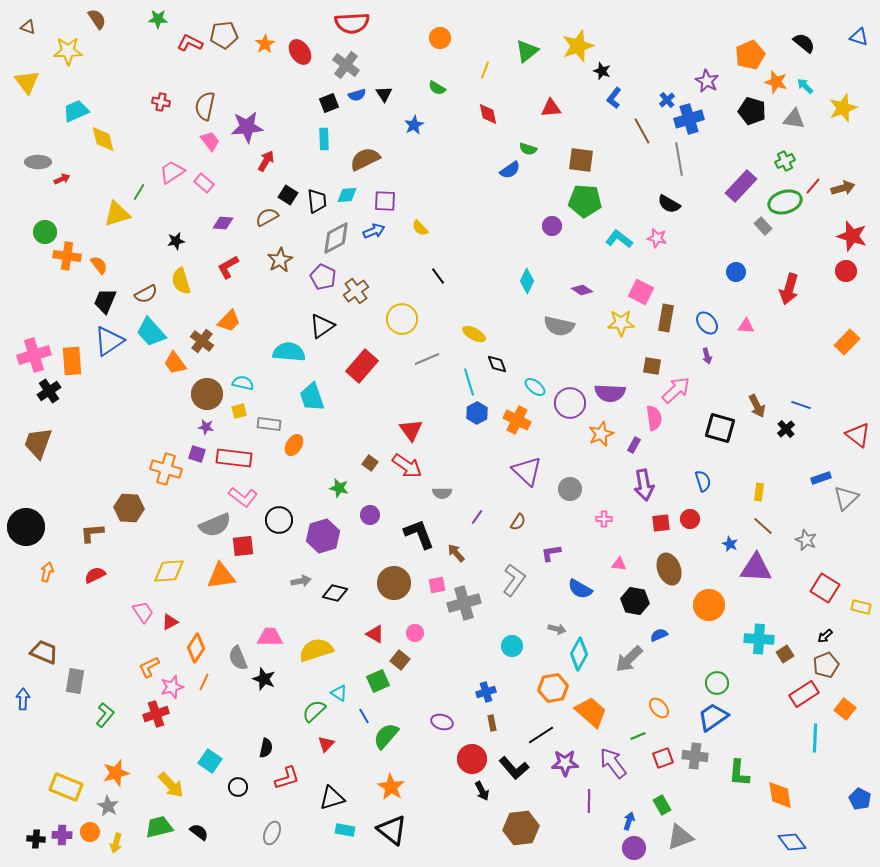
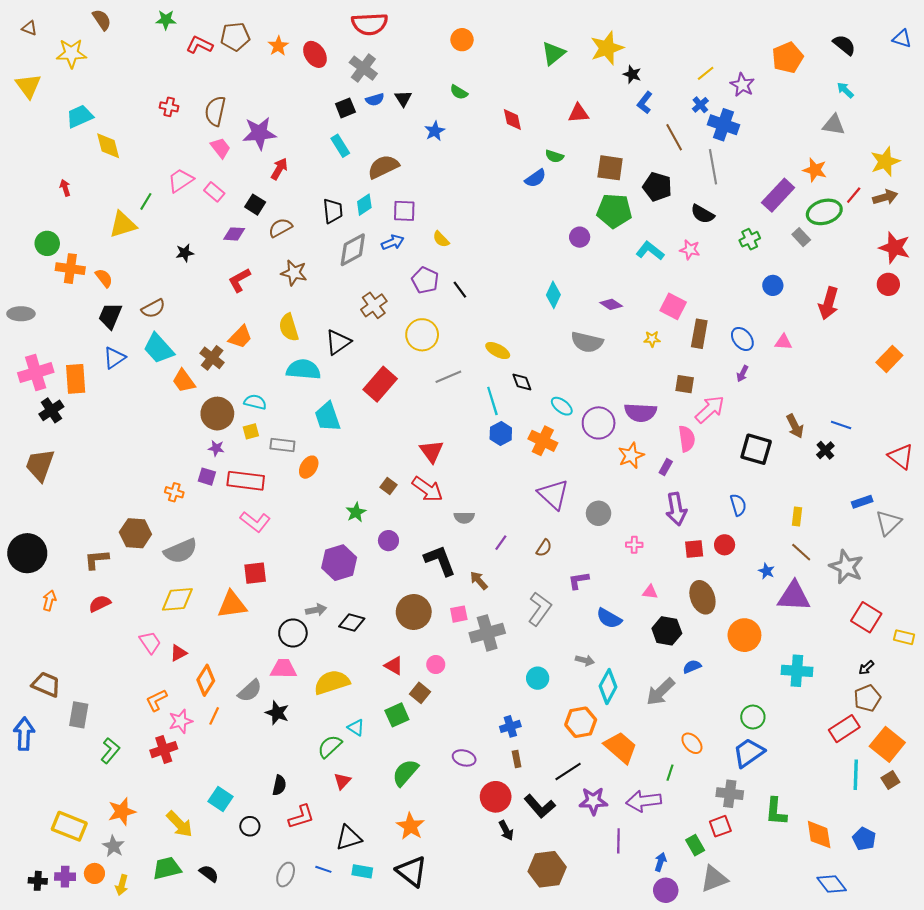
yellow line: (485, 70) -> (706, 73), moved, turned 30
orange star: (776, 82) -> (815, 170), moved
yellow star: (843, 108) -> (885, 161), moved
black pentagon: (752, 111) -> (657, 187), moved
blue cross: (689, 119) -> (723, 125), turned 36
cyan rectangle: (324, 139) -> (340, 146), turned -30
green cross: (785, 161) -> (750, 239), moved
gray ellipse: (38, 162) -> (21, 314), moved
red arrow: (62, 179) -> (65, 188), turned -84
black square: (288, 195) -> (255, 205), moved
cyan diamond: (347, 195) -> (364, 205), turned -30
brown star: (280, 260) -> (294, 273), turned -30
purple pentagon: (323, 277) -> (425, 280), moved
yellow semicircle: (181, 281) -> (289, 327), moved
yellow star: (621, 323) -> (652, 339), size x0.6
blue triangle: (109, 341) -> (114, 358), size x0.7
purple arrow: (707, 356) -> (742, 374), turned 42
orange cross: (166, 469) -> (174, 492), size x0.6
green star: (339, 488) -> (356, 512), turned 30
black circle: (279, 520) -> (293, 633), moved
gray semicircle: (215, 525) -> (181, 551), moved
gray star: (806, 540) -> (846, 567), size x1.5
brown square: (785, 654) -> (890, 780), moved
gray semicircle: (238, 658) -> (250, 691), turned -110
blue arrow: (23, 699) -> (24, 734), size x1.4
orange square: (845, 709) -> (887, 744), size x1.5
blue line: (364, 716) -> (323, 869), moved, turned -42
green line: (638, 736) -> (670, 773), turned -49
red square: (663, 758) -> (720, 826), moved
purple arrow: (613, 763) -> (644, 801), turned -60
blue pentagon: (860, 799) -> (864, 839), moved

